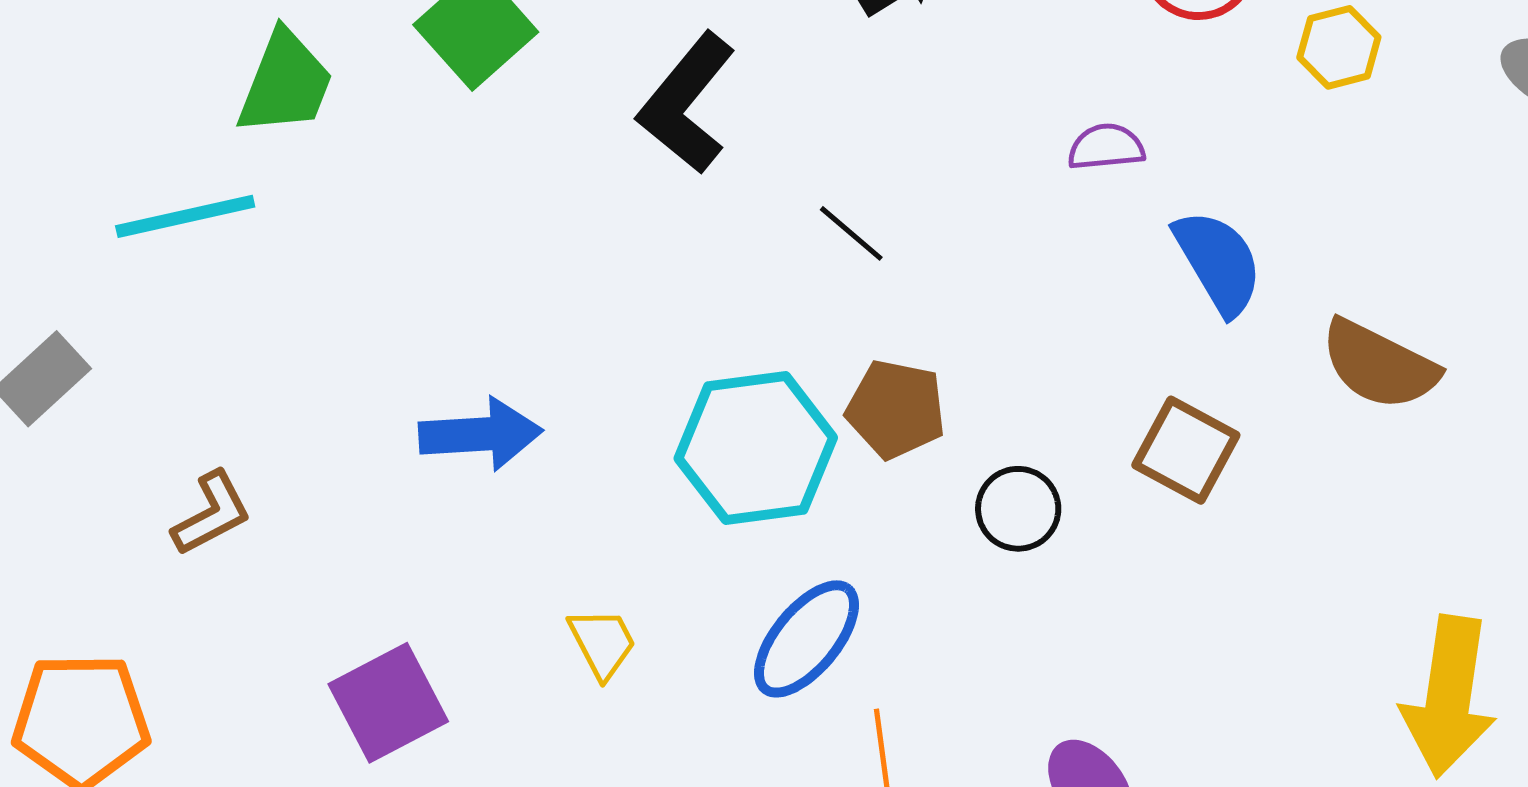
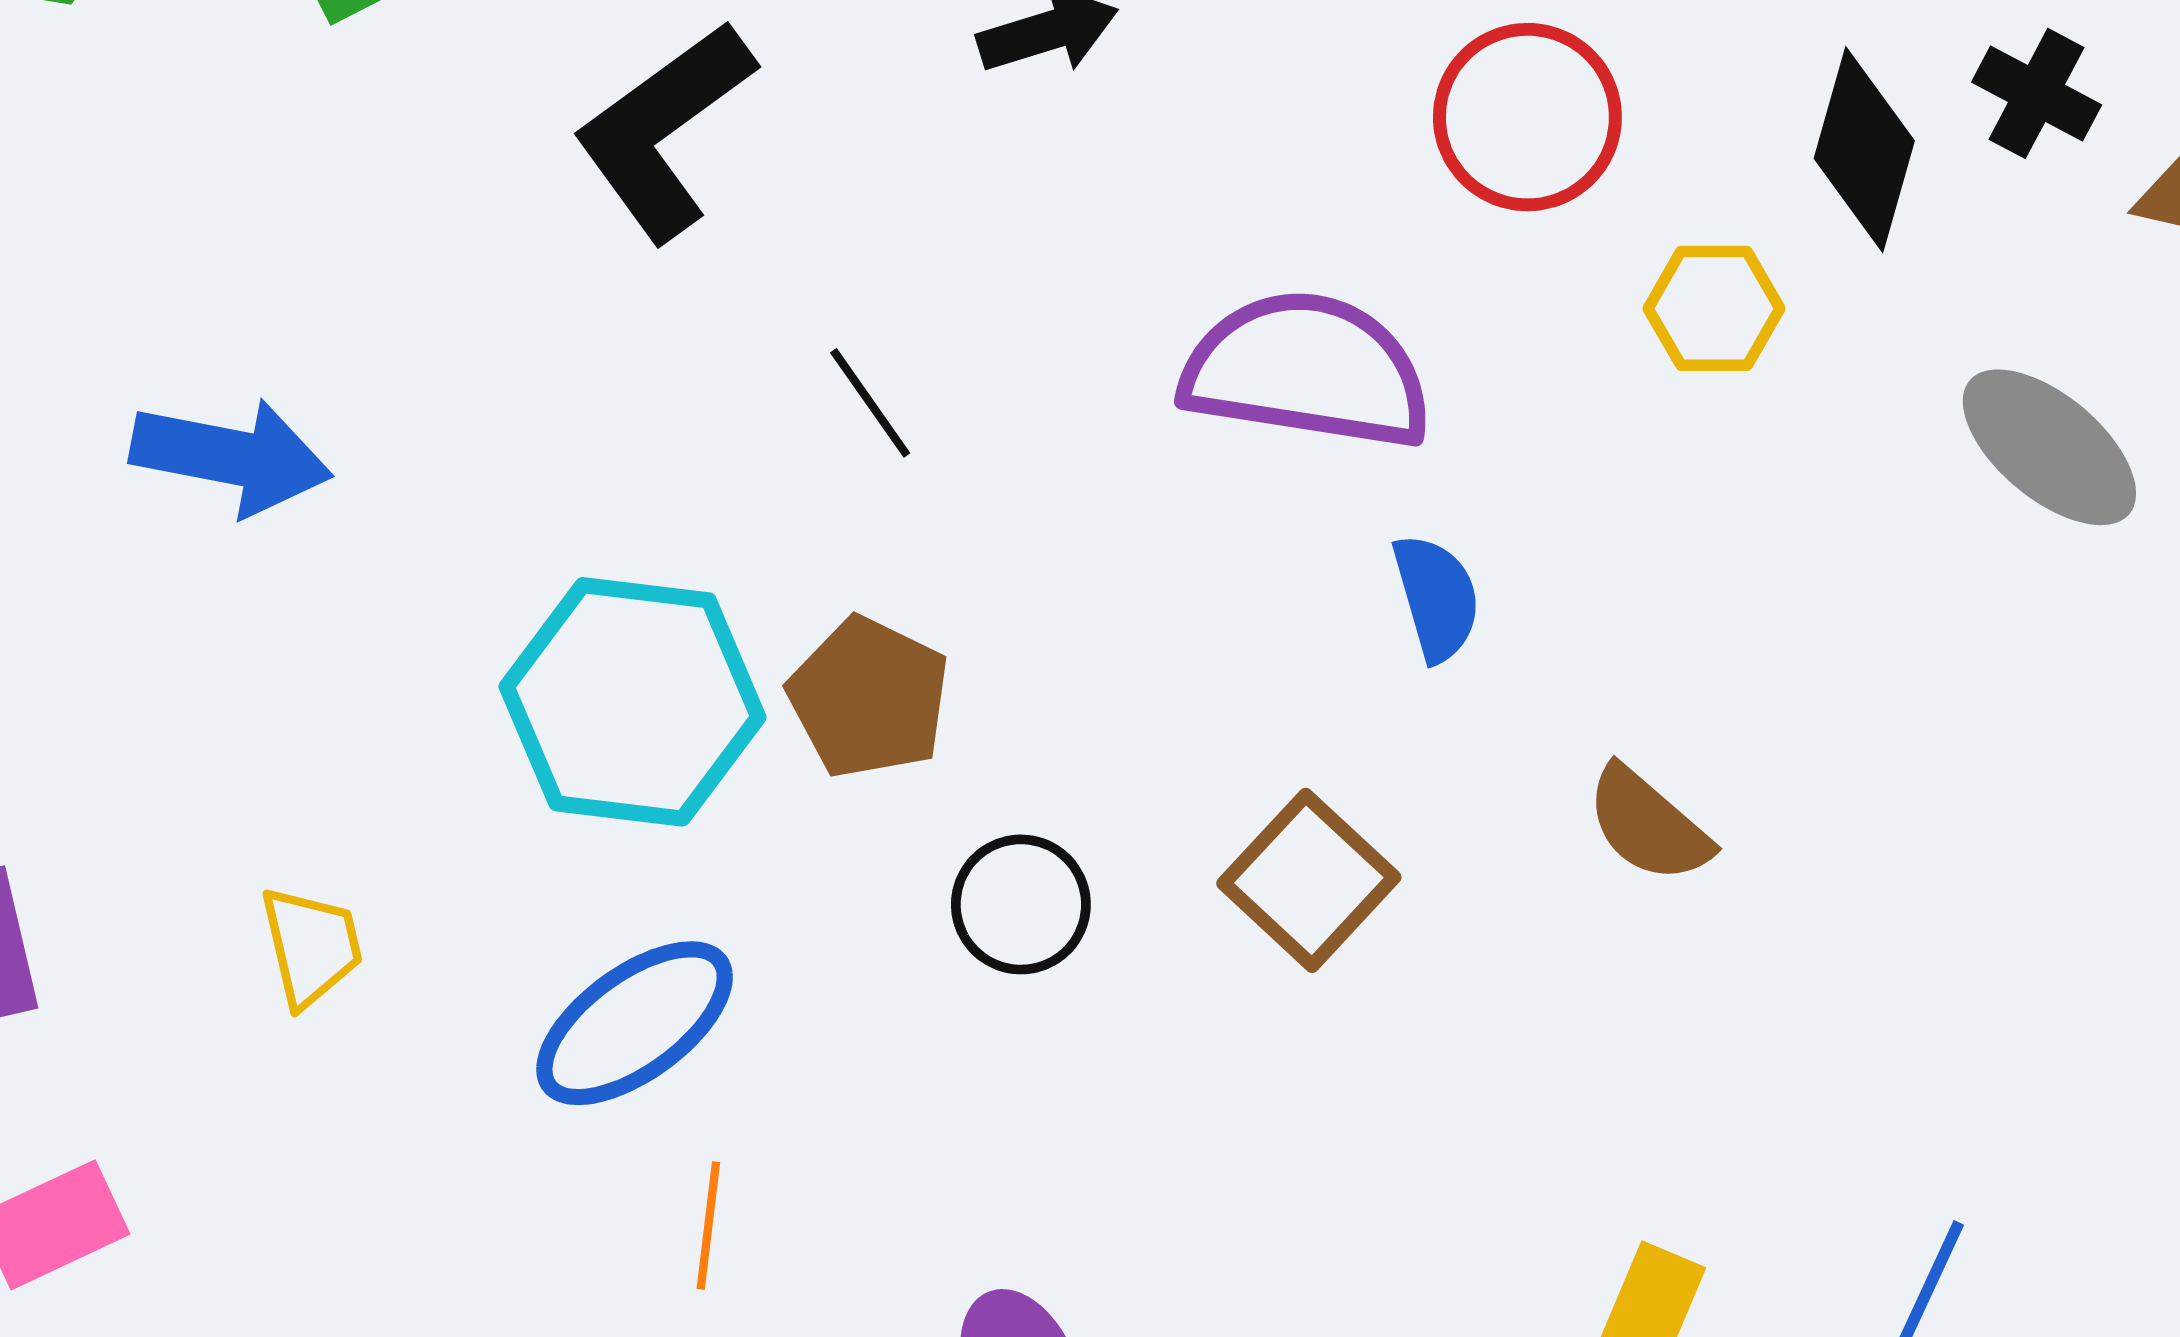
purple semicircle: (1106, 147) -> (1307, 371), size x2.0
blue semicircle: (1218, 262) -> (1436, 598), size x0.7
brown semicircle: (1379, 365) -> (1648, 825), size x0.7
blue arrow: (481, 434) -> (231, 457), moved

